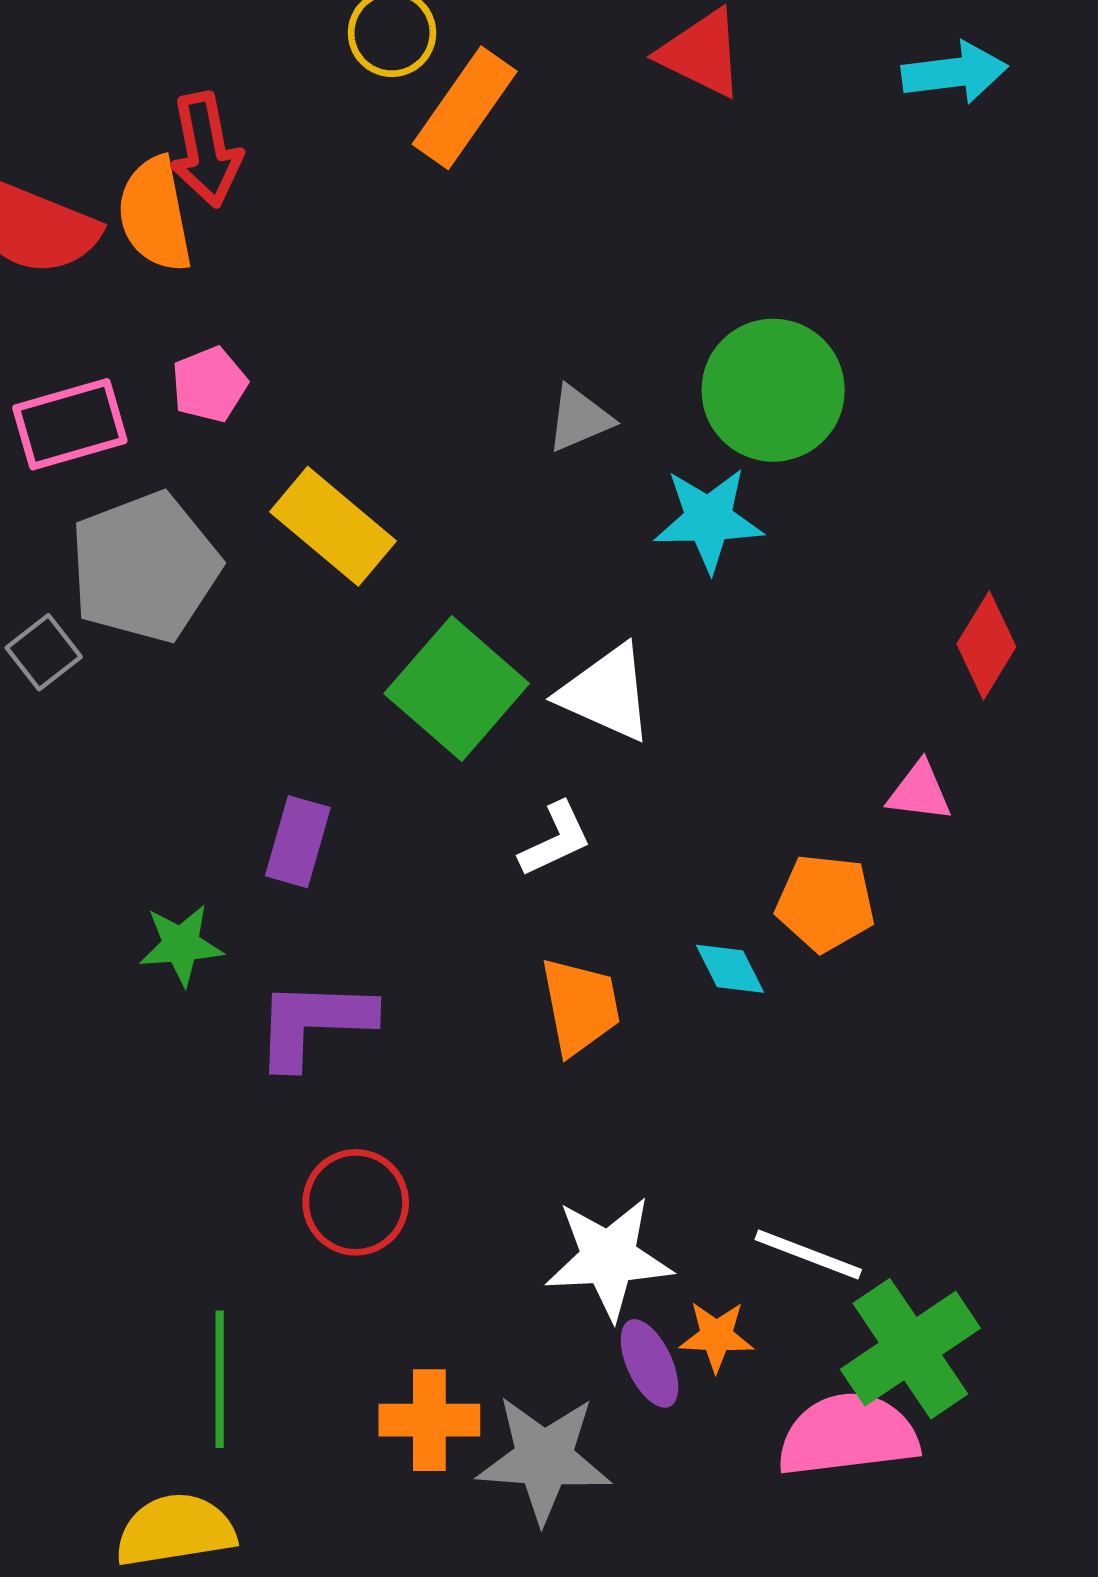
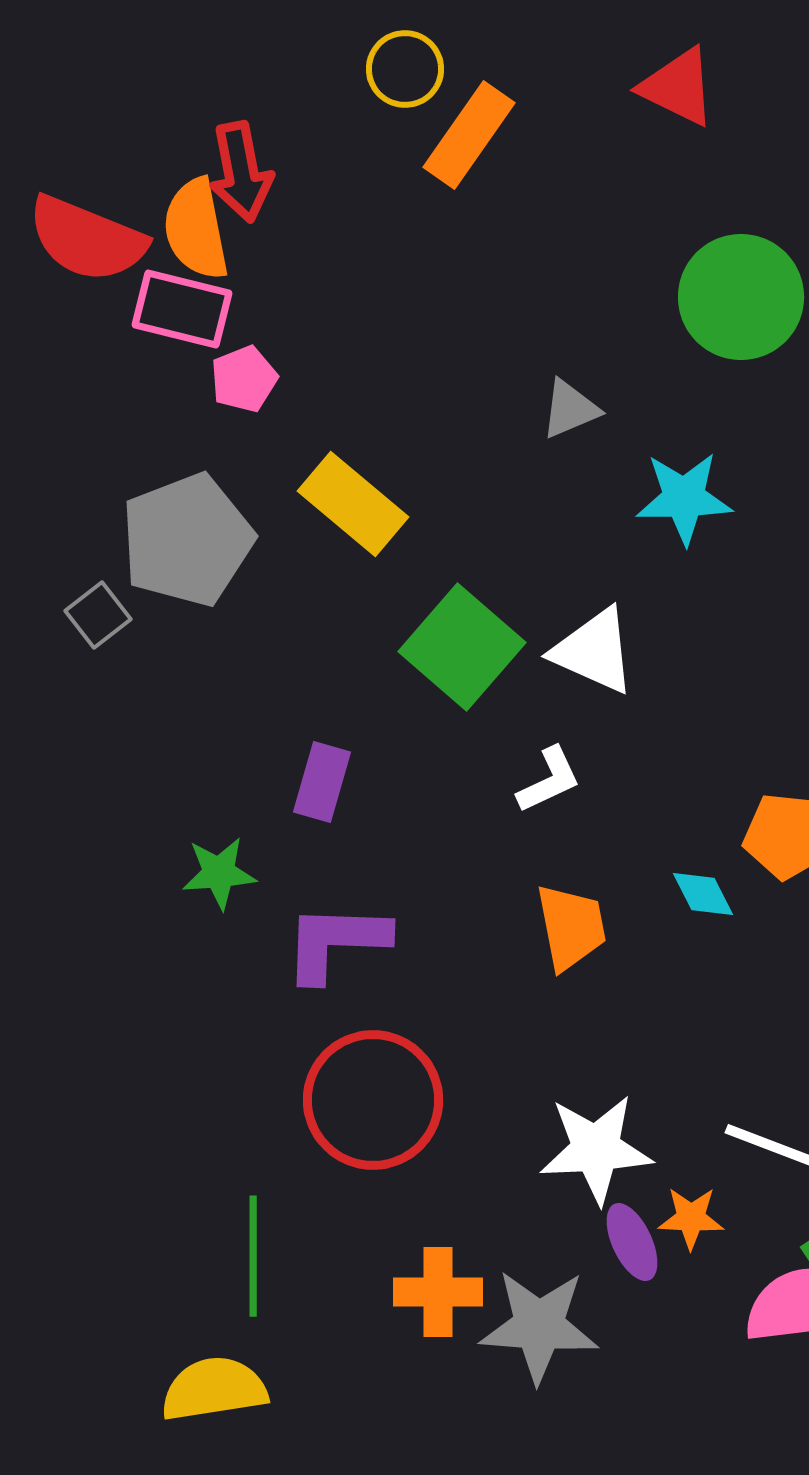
green circle: (773, 390) -> (741, 297), moved
pink rectangle: (70, 424) -> (182, 309), moved, turned 30
red circle: (356, 1202) -> (373, 1100), size x1.5

